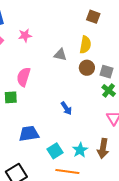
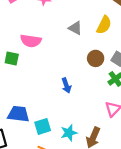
brown circle: (87, 68) -> (96, 58), moved
pink semicircle: (24, 77) -> (31, 41), turned -114
blue trapezoid: (29, 134) -> (18, 114), moved

